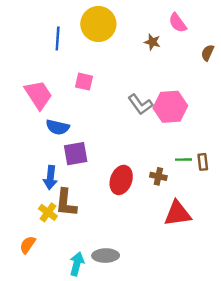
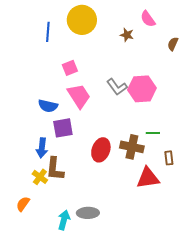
pink square: (84, 82) -> (70, 68), turned -35
pink trapezoid: (38, 95) -> (79, 96), moved
brown rectangle: (203, 162) -> (169, 158), moved
brown cross: (158, 176) -> (132, 147), size x1.6

